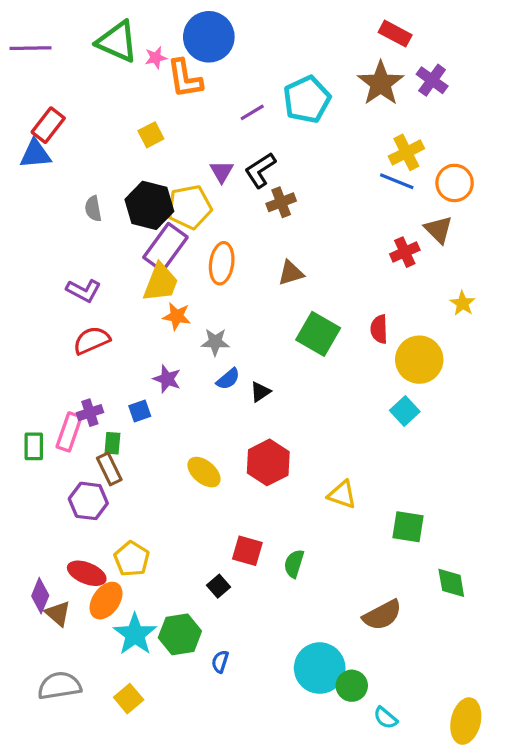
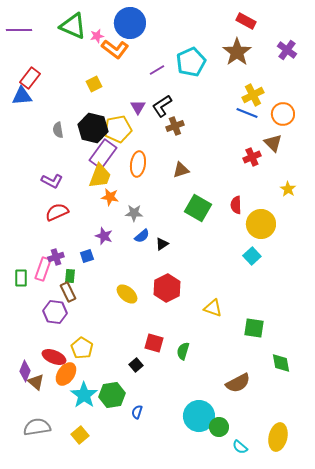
orange L-shape: (185, 79) -> (115, 49), turned -44
purple cross: (432, 80) -> (287, 50), moved
yellow ellipse: (466, 721) -> (278, 437), moved

